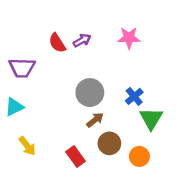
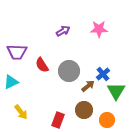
red semicircle: (57, 43) -> (42, 65), moved
brown arrow: (95, 120) -> (88, 86), moved
red rectangle: (76, 156) -> (58, 120), turned 56

